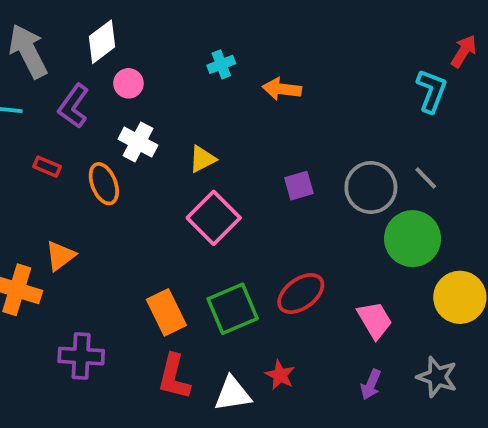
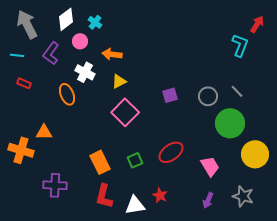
cyan cross: (221, 64) -> (95, 22), moved, turned -32
orange arrow: (282, 89) -> (112, 54), moved
red rectangle: (47, 167) -> (24, 83), moved
gray circle: (371, 187) -> (208, 96), size x0.7
orange triangle: (60, 256) -> (44, 132), turned 36
green square: (233, 309) -> (135, 160), size x0.6

